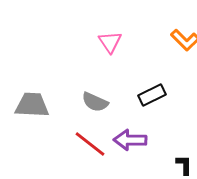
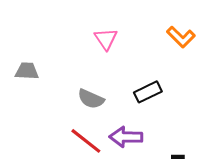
gray trapezoid: (32, 105) -> (27, 71), moved, size x0.7

